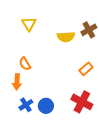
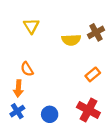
blue cross: (26, 105) -> (17, 111), moved

